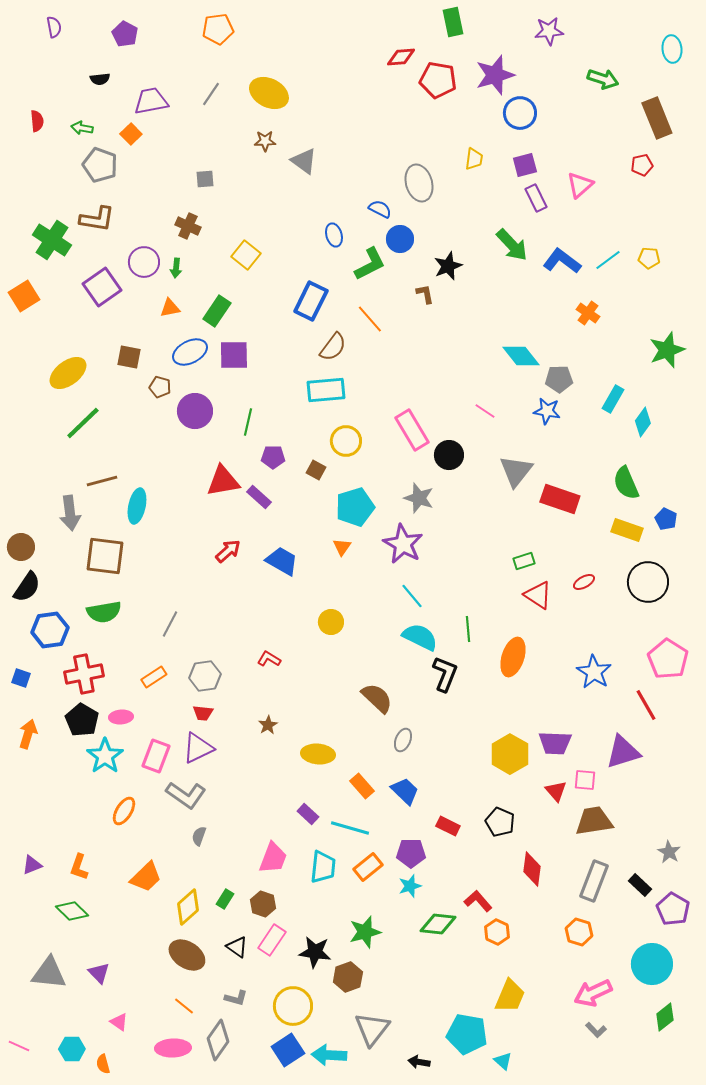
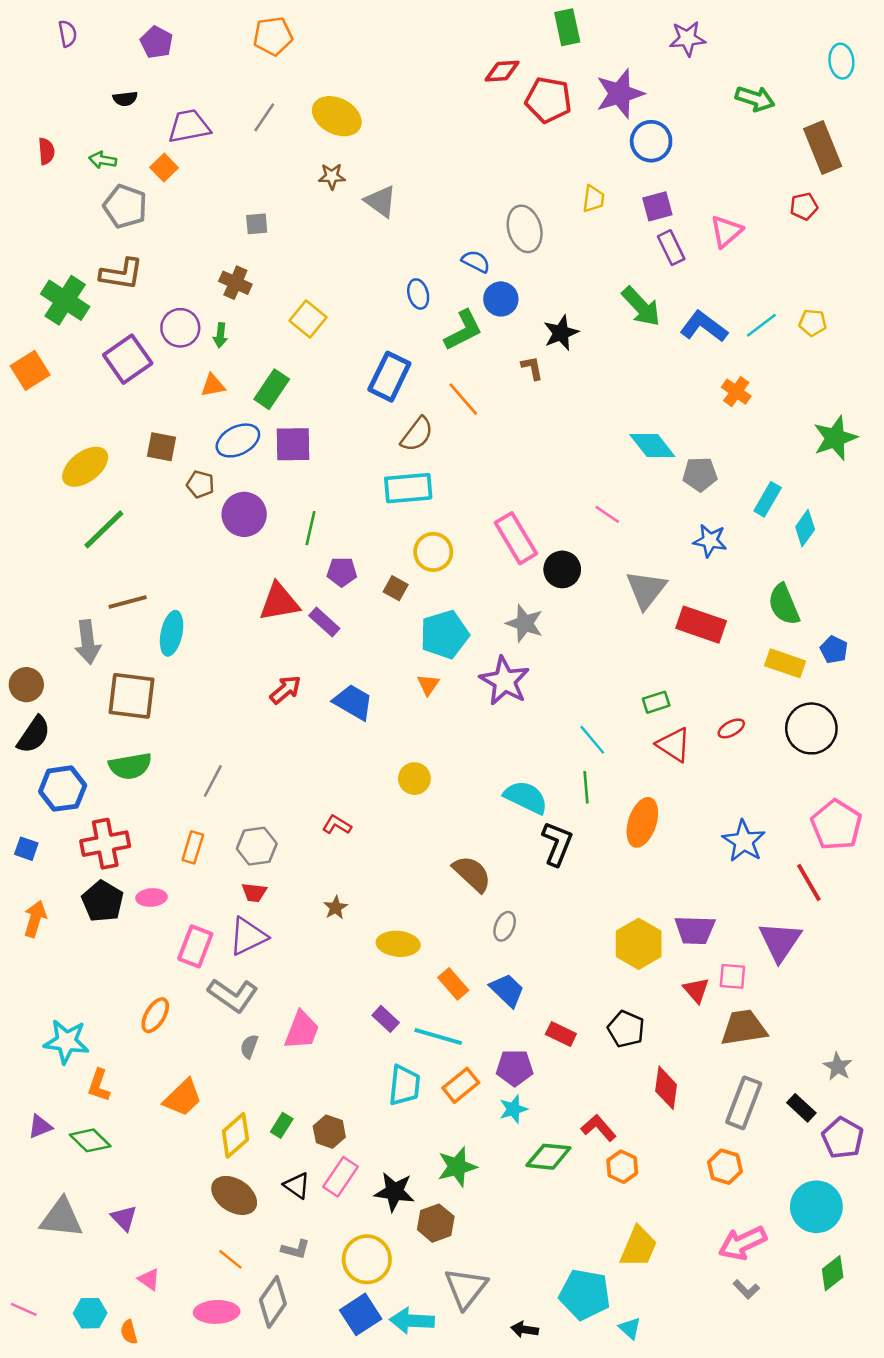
blue star: (547, 411) -> (710, 541), moved
cyan line: (412, 596) -> (592, 740), moved
orange rectangle: (154, 677) -> (193, 847), turned -40
purple triangle: (623, 752) -> (780, 941), turned -39
cyan star: (105, 756) -> (66, 1041), moved, turned -30
pink trapezoid: (273, 858) -> (302, 1030), moved
purple triangle: (32, 865) -> (40, 1127), moved

